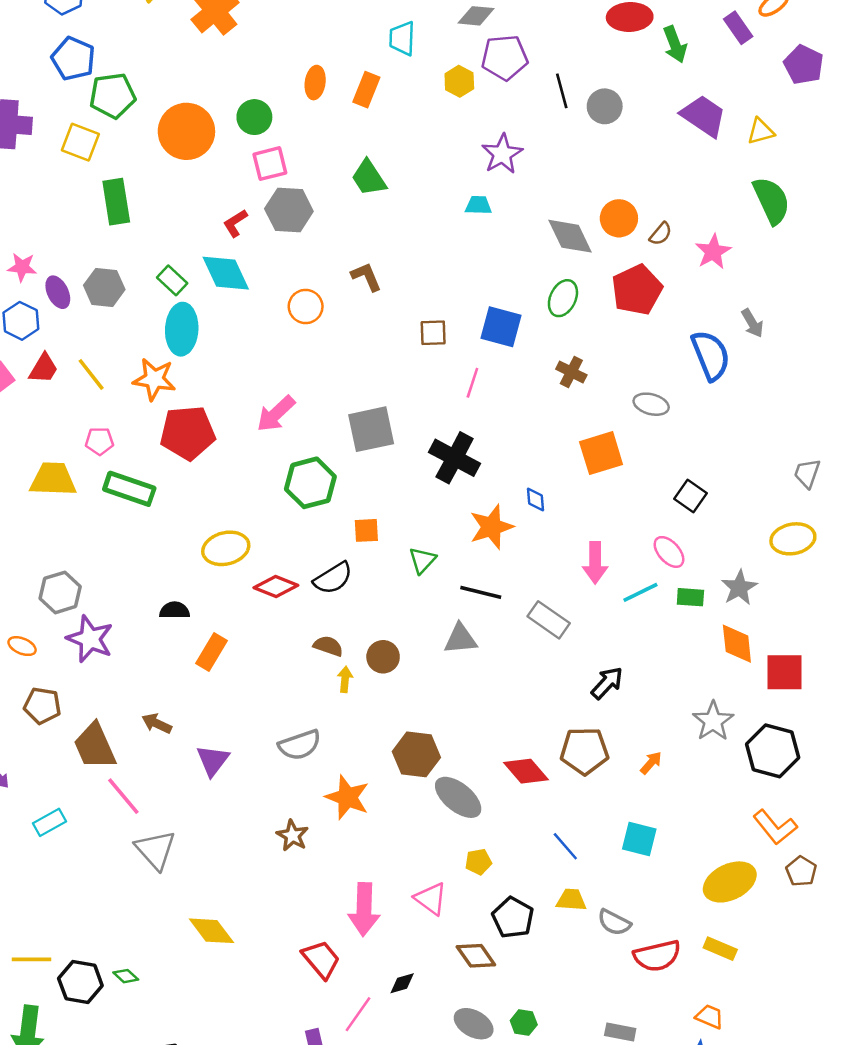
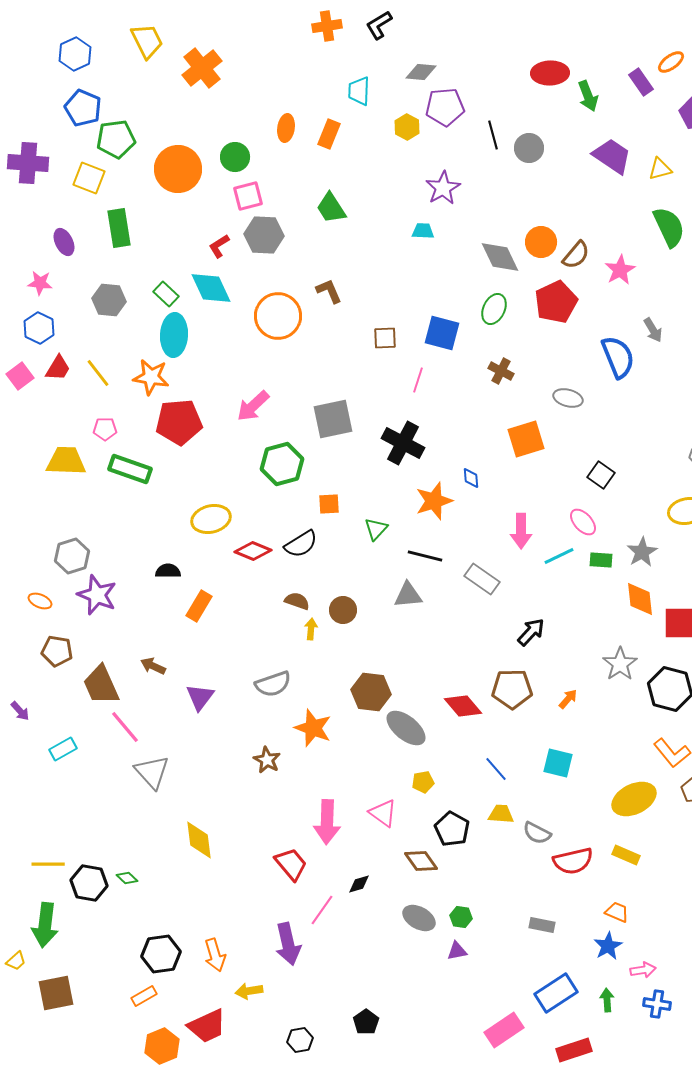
brown semicircle: (661, 234) -> (576, 255), size x1.4
purple ellipse: (58, 292) -> (64, 242), moved
orange circle: (306, 306) -> (278, 316), size x1.6
yellow diamond: (211, 931) -> (199, 840), turned 30

